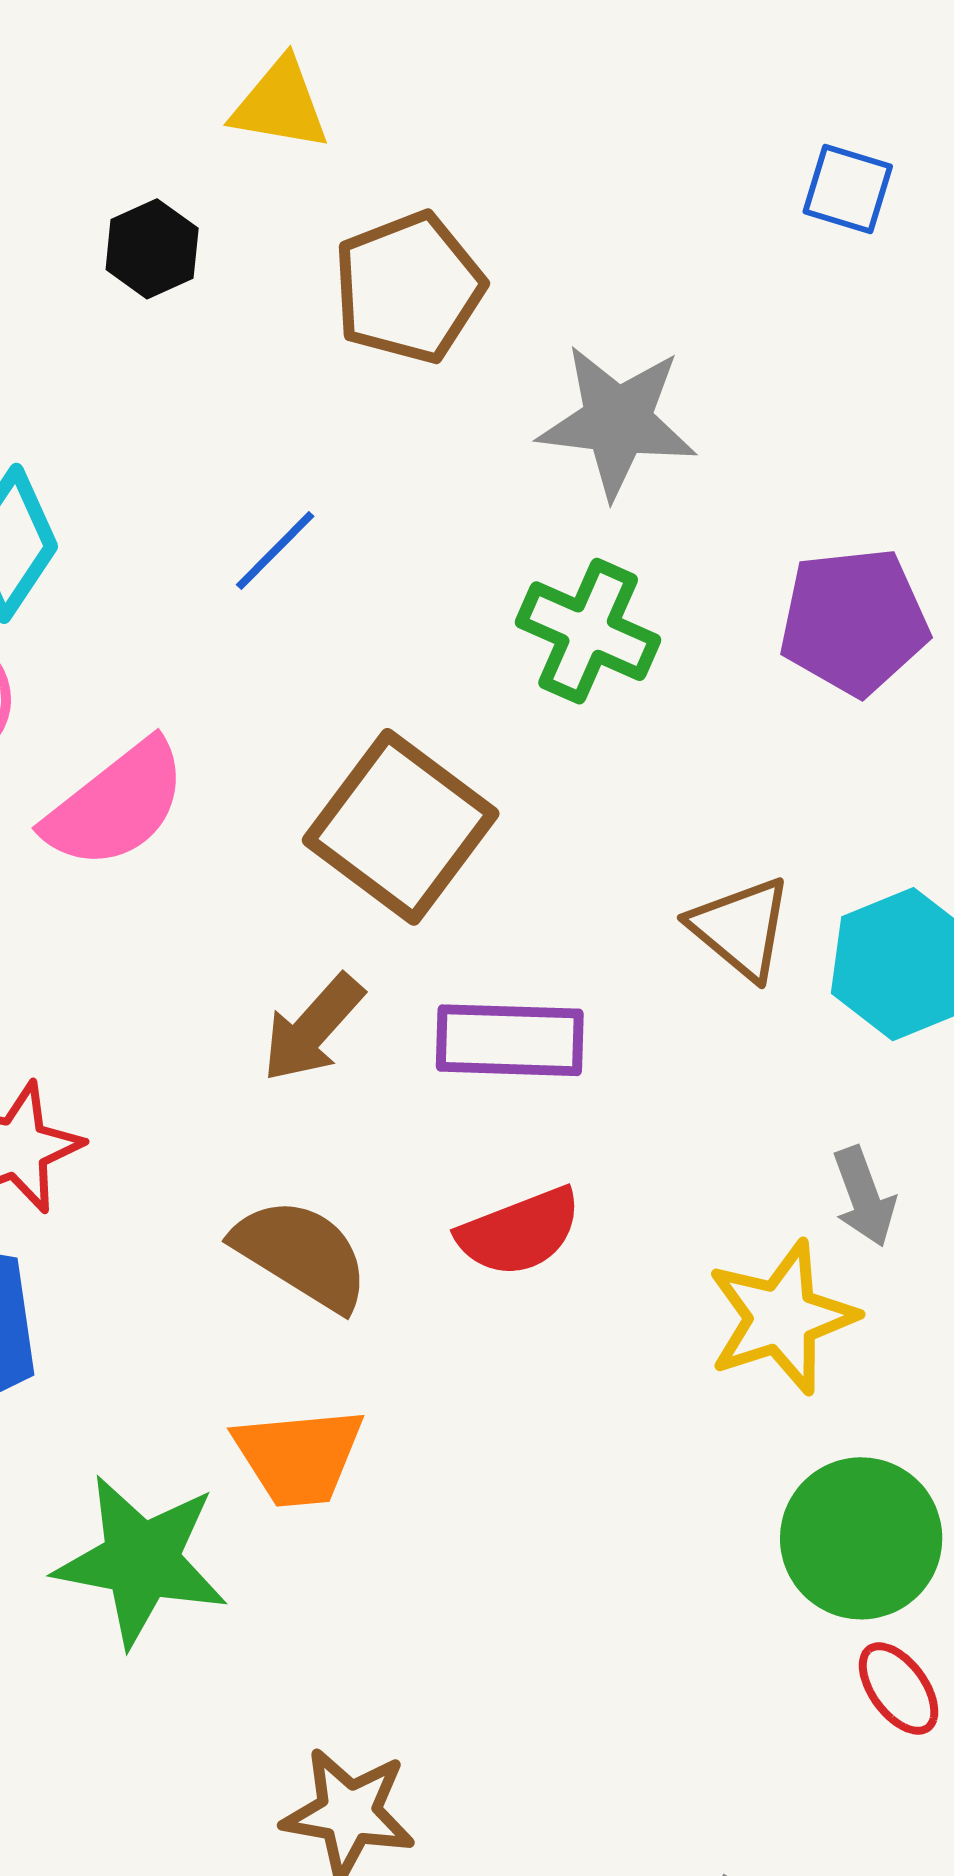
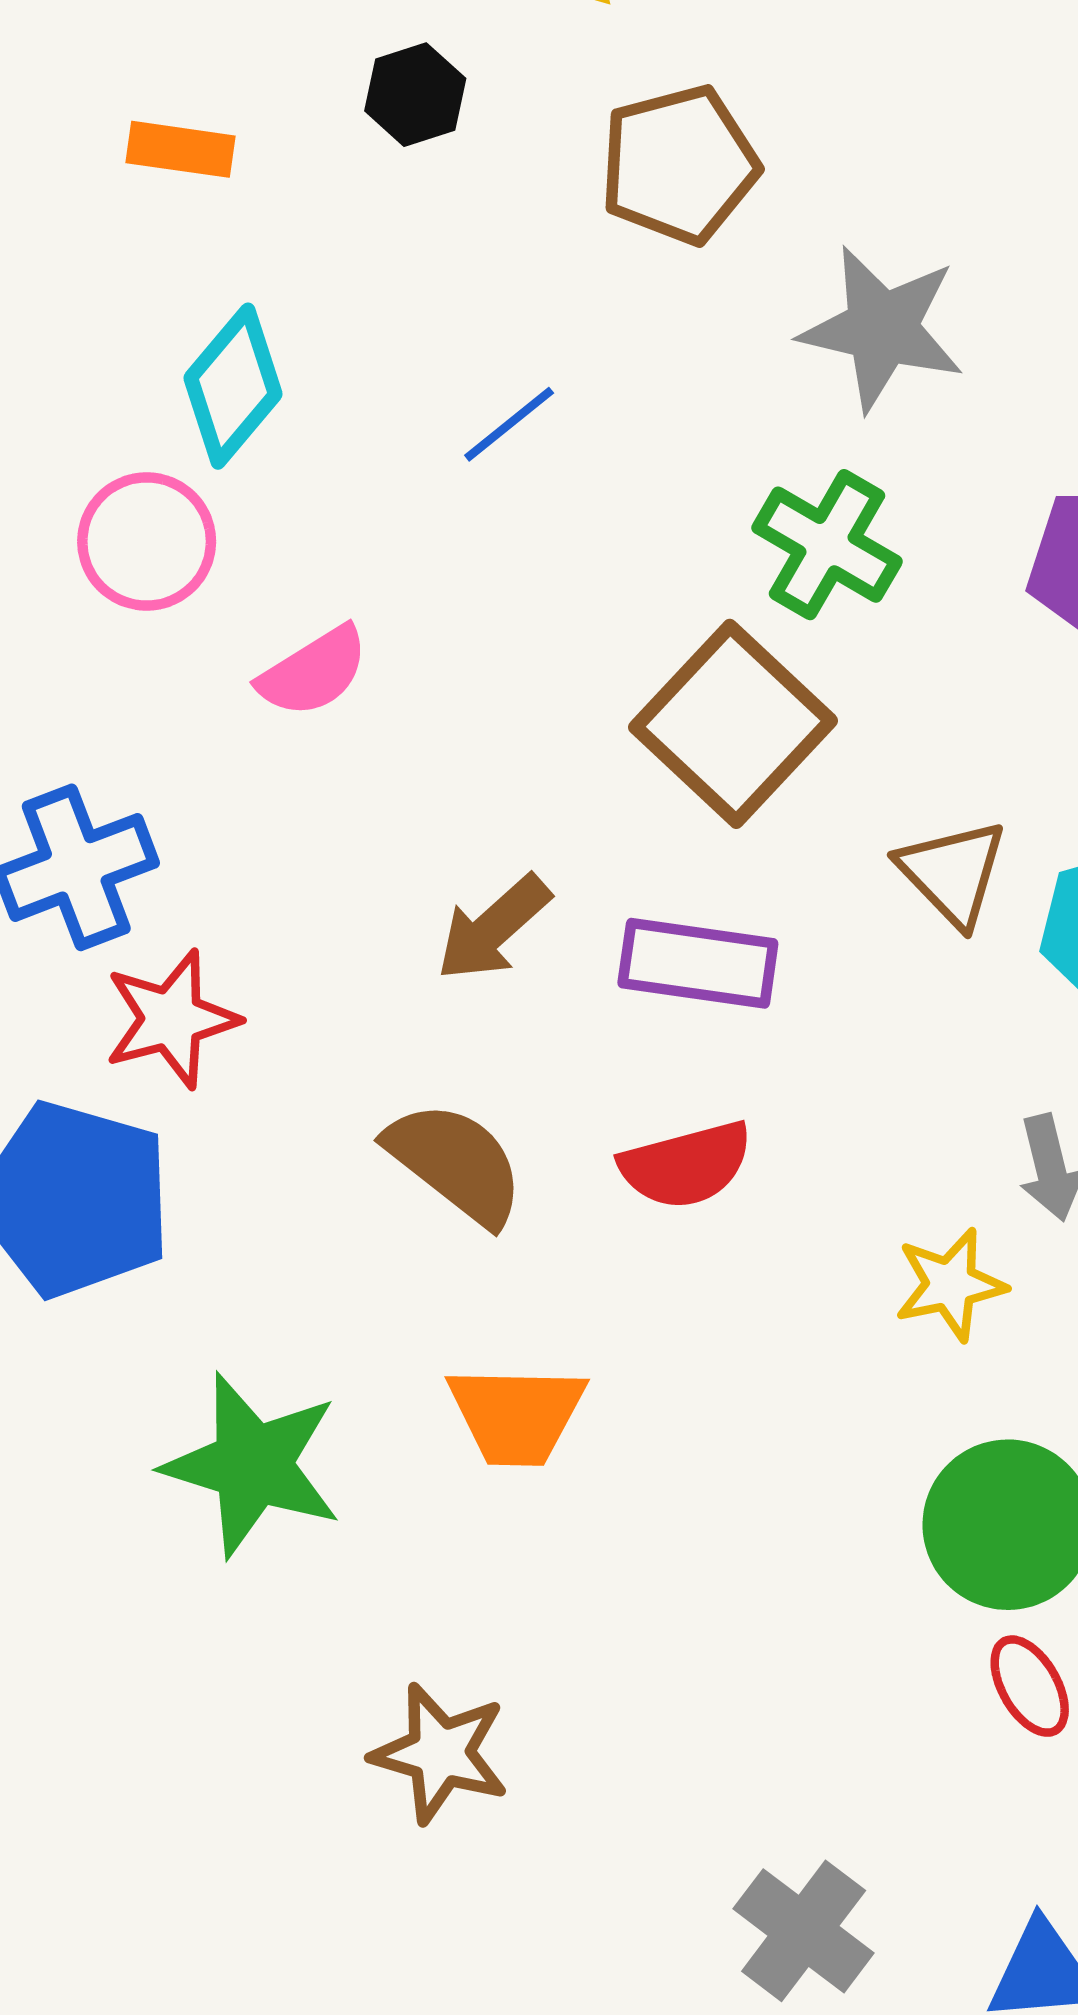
pink semicircle: (116, 805) -> (313, 672), size x0.7
brown square: (401, 827) -> (733, 724), moved
yellow star: (782, 1317) -> (950, 1285), size x0.7
orange trapezoid: (299, 1457) -> (517, 1415), moved

